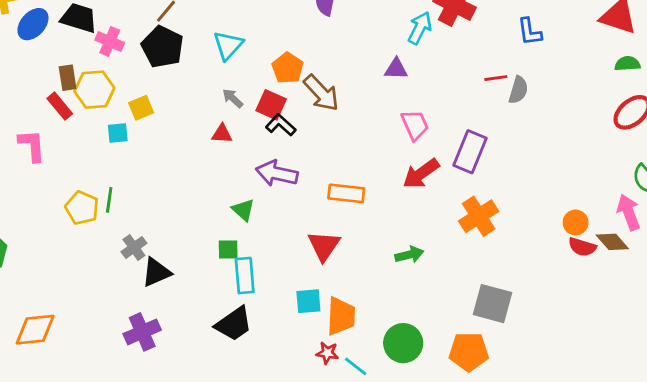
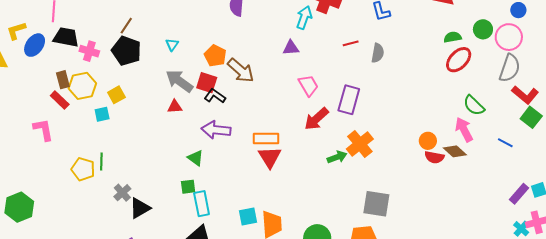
cyan triangle: (228, 45) -> (172, 45), size x0.6
green semicircle: (627, 64) -> (453, 37), moved
red line: (496, 78) -> (351, 43), moved
gray arrow: (233, 98) -> (179, 81), size x1.8
red triangle: (324, 246) -> (270, 157), moved
green arrow: (409, 255) -> (337, 157), moved

